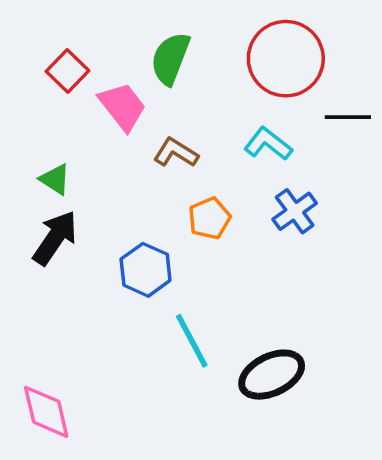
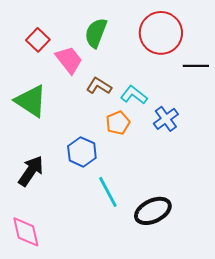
cyan L-shape: (268, 144) -> (134, 95), moved
green triangle: (55, 179) -> (31, 101), size x1.8
black arrow: (55, 238) -> (31, 171), moved

